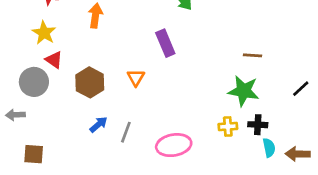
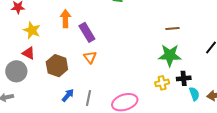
orange arrow: (95, 16) -> (65, 19), moved
yellow star: (44, 33) -> (32, 30), moved
purple rectangle: (165, 43) -> (87, 32), moved

